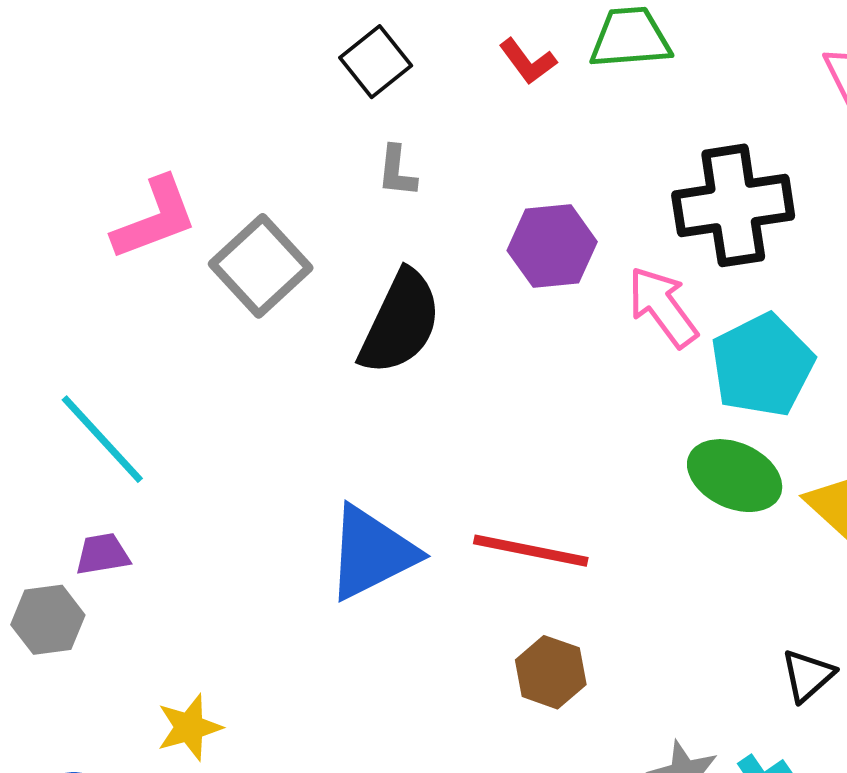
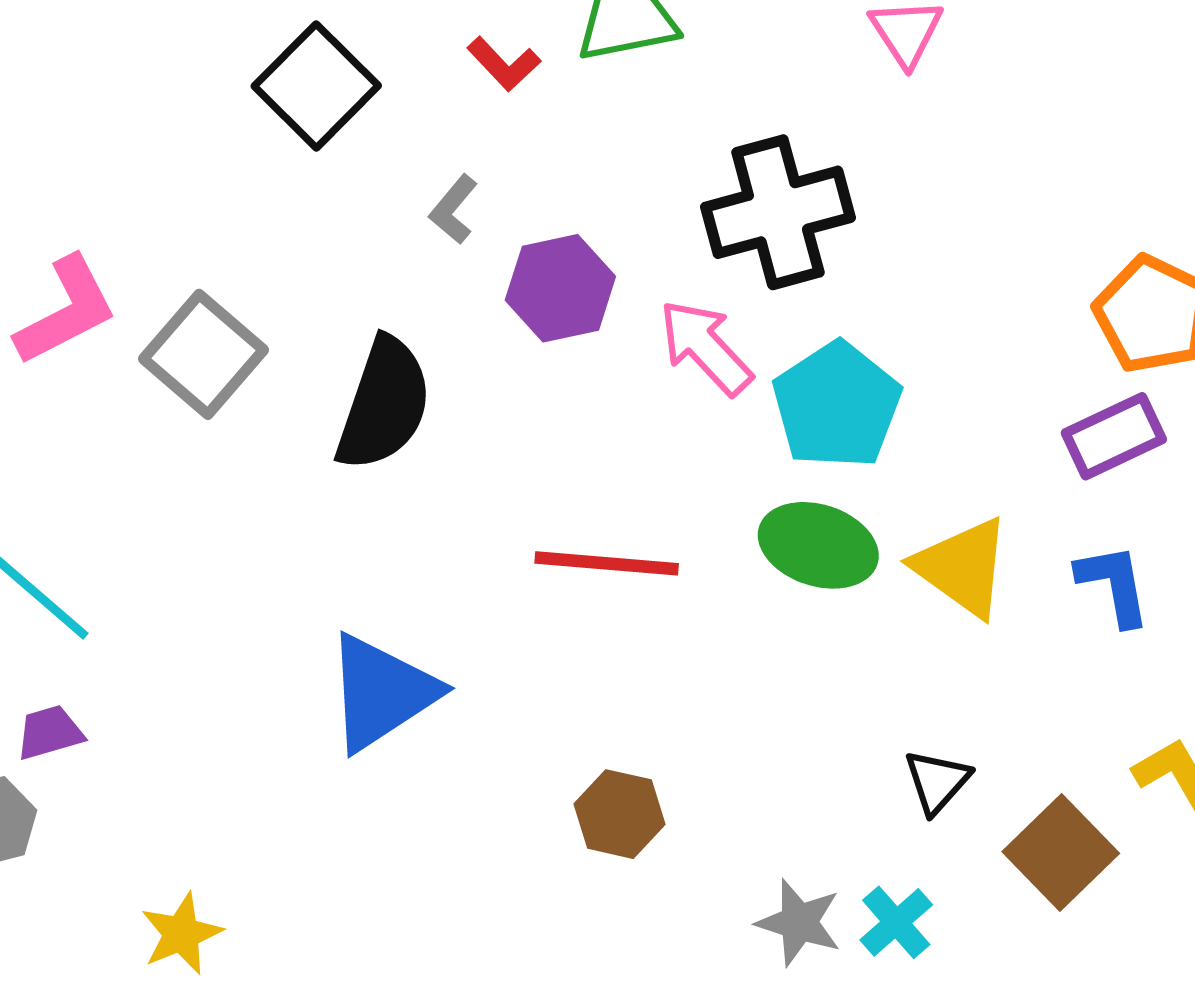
black square: (376, 62) -> (316, 86), size x1.4
gray L-shape: (397, 171) -> (453, 209), moved, turned 40
red line: (531, 551) -> (607, 563), moved

